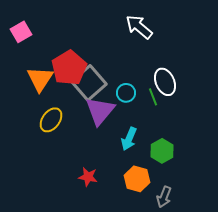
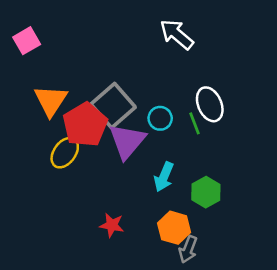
red pentagon: (69, 68) -> (85, 125), moved
gray arrow: (164, 197) -> (188, 249), moved

